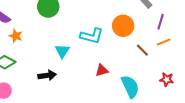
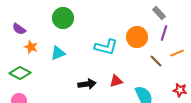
purple line: (161, 22) -> (164, 33), moved
cyan triangle: (62, 51) -> (58, 53), moved, turned 35
black arrow: (47, 75) -> (87, 84), moved

